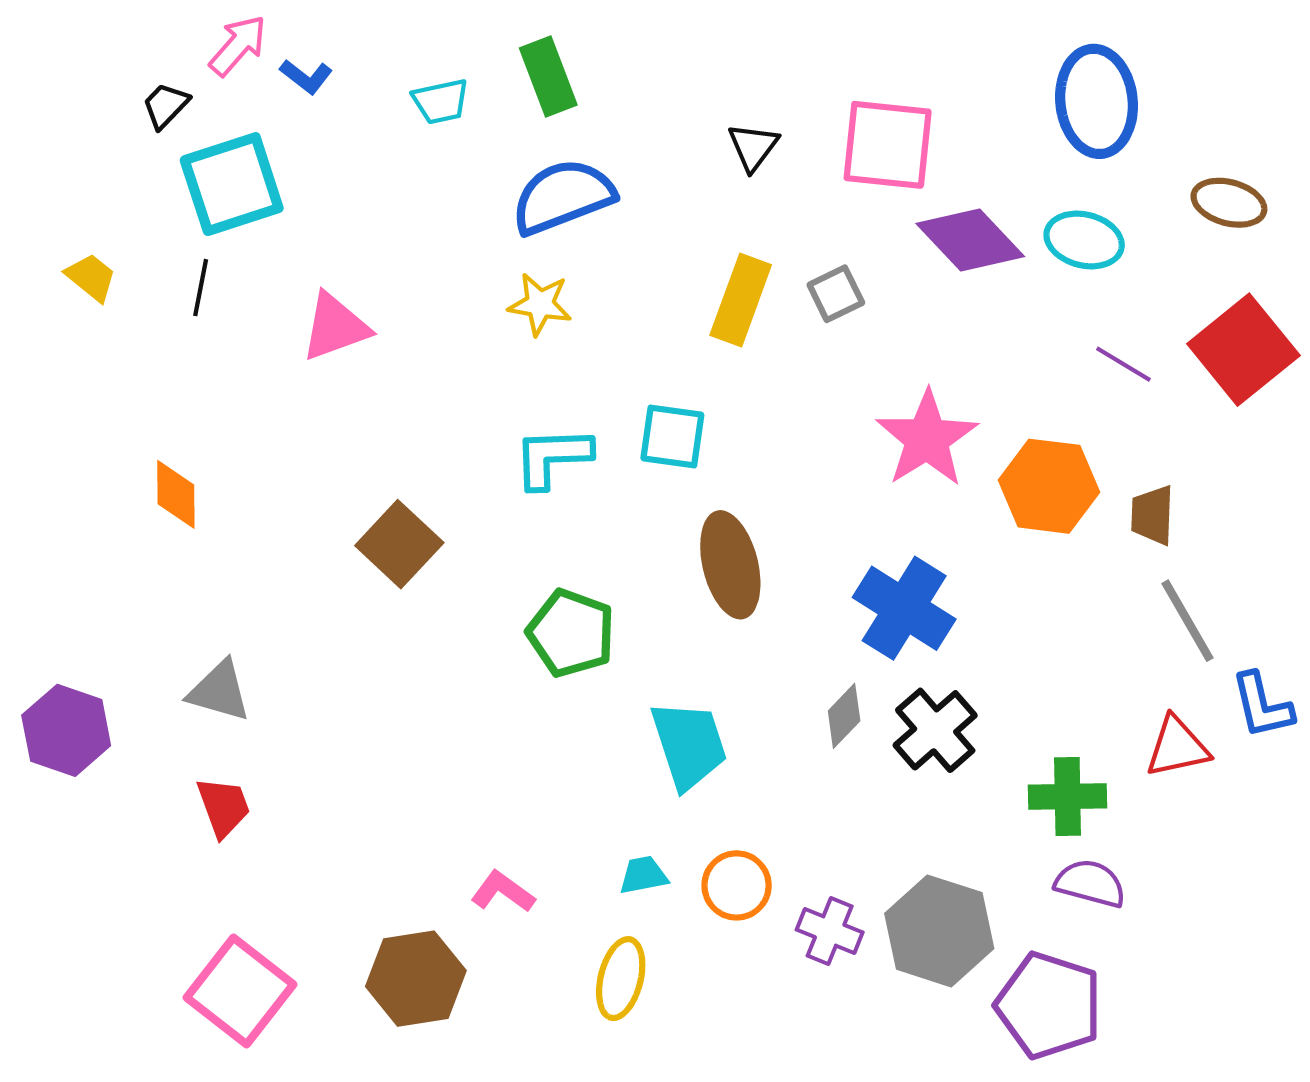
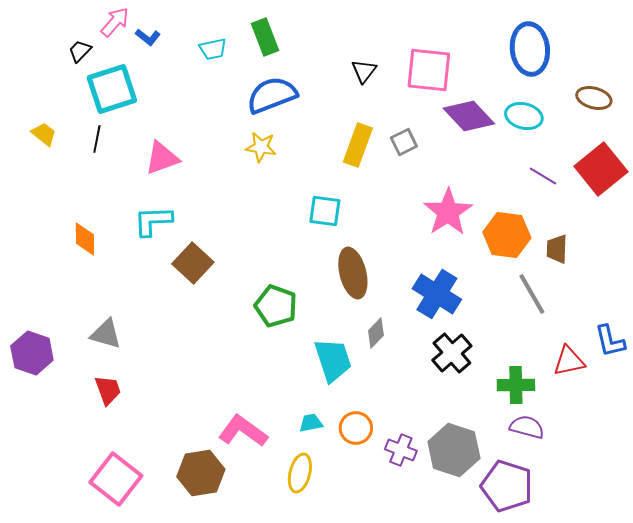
cyan L-shape: (552, 457) -> (153, 221), moved
gray line: (1188, 621) -> (532, 294), moved
gray diamond: (844, 716) -> (376, 333), moved
pink L-shape: (503, 892) -> (243, 431), size x1.6

